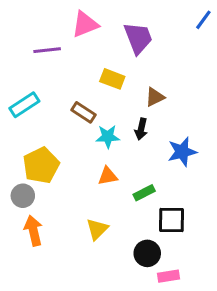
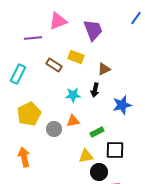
cyan rectangle: (24, 105) -> (18, 74), turned -30
brown rectangle: (83, 112) -> (54, 65), moved
gray circle: (23, 196) -> (54, 129), moved
yellow triangle: (97, 229) -> (86, 156), moved, turned 35

